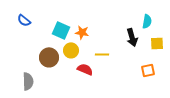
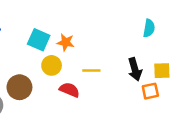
black arrow: (132, 37) -> (135, 69), moved
yellow square: (157, 43) -> (162, 71), moved
brown circle: (49, 57) -> (19, 87), moved

